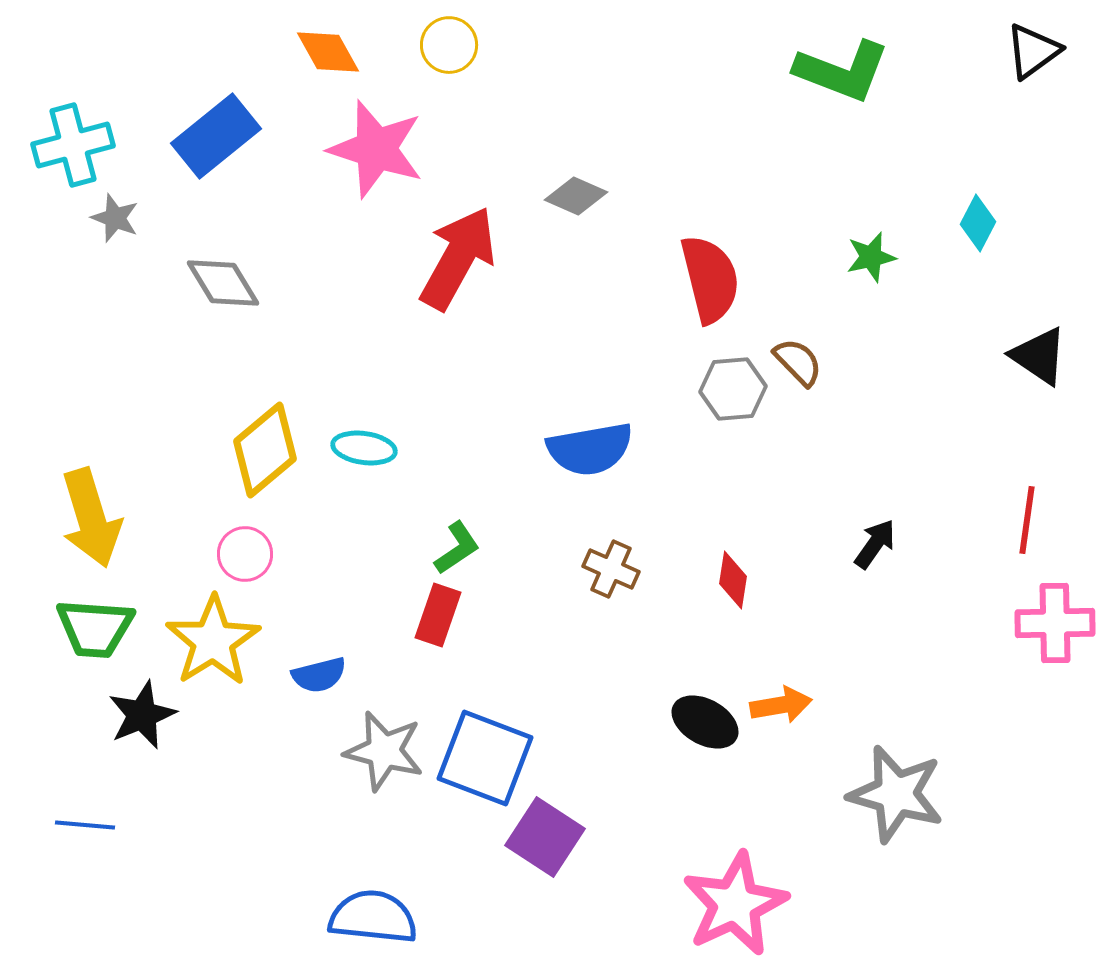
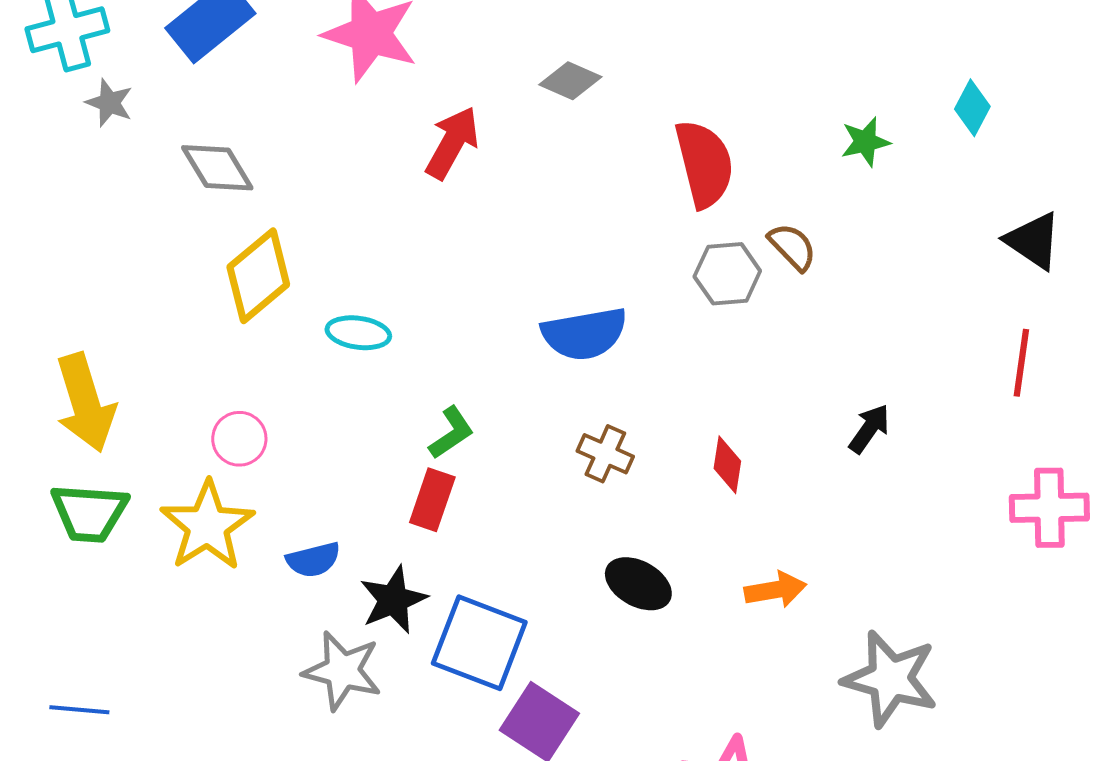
red arrow: (458, 258) -> (452, 143), size x0.7
yellow diamond: (265, 450) -> (258, 276), moved
red line: (1027, 520) -> (1021, 363), moved
black star: (142, 715) -> (393, 600), moved
black ellipse: (705, 722) -> (638, 584), moved
gray star: (384, 751) -> (342, 671), moved

